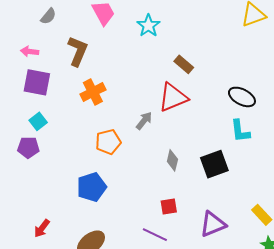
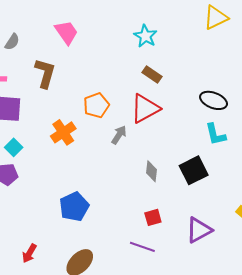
cyan star: (148, 26) -> (145, 36), moved
orange cross: (93, 92) -> (63, 132), moved
orange pentagon: (108, 142) -> (96, 105), moved

